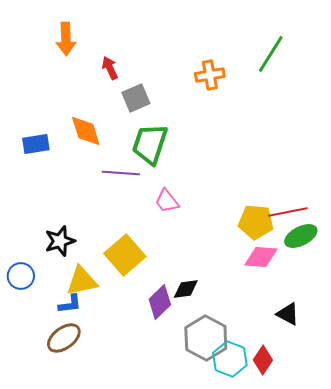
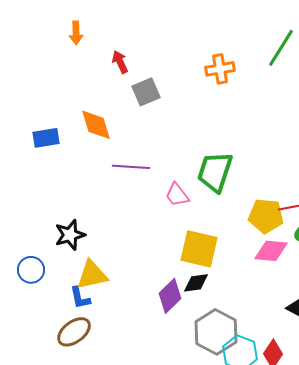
orange arrow: (66, 39) -> (76, 33), size x0.7
green trapezoid: (150, 144) -> (215, 172), moved
yellow square: (125, 255) -> (199, 249), moved, turned -36
blue L-shape: (70, 304) -> (80, 298), turned 85

